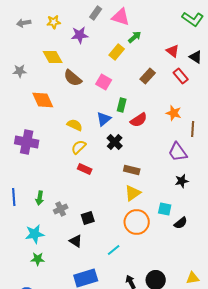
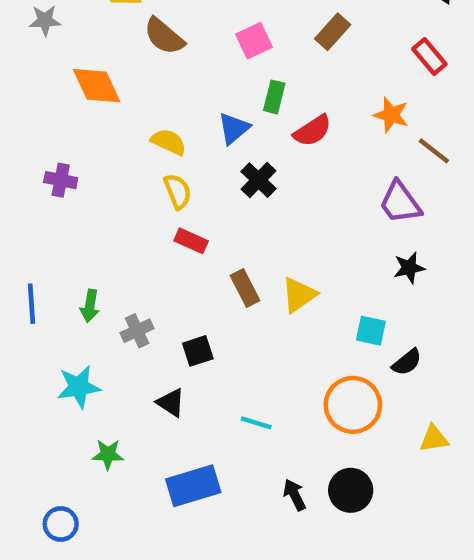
red rectangle: (181, 76) -> (429, 56), moved
pink square: (104, 82) -> (254, 41), moved, turned 35
brown line: (193, 129) -> (434, 151), turned -56
purple cross: (27, 142) -> (61, 180), size x0.6
yellow semicircle: (79, 147) -> (178, 191), turned 112
brown rectangle: (132, 170) -> (245, 288), moved, turned 49
orange circle: (137, 222) -> (353, 405), moved
cyan line: (114, 250) -> (256, 423), turned 56
green star: (38, 259) -> (108, 454), moved
yellow triangle: (193, 278) -> (434, 439), moved

